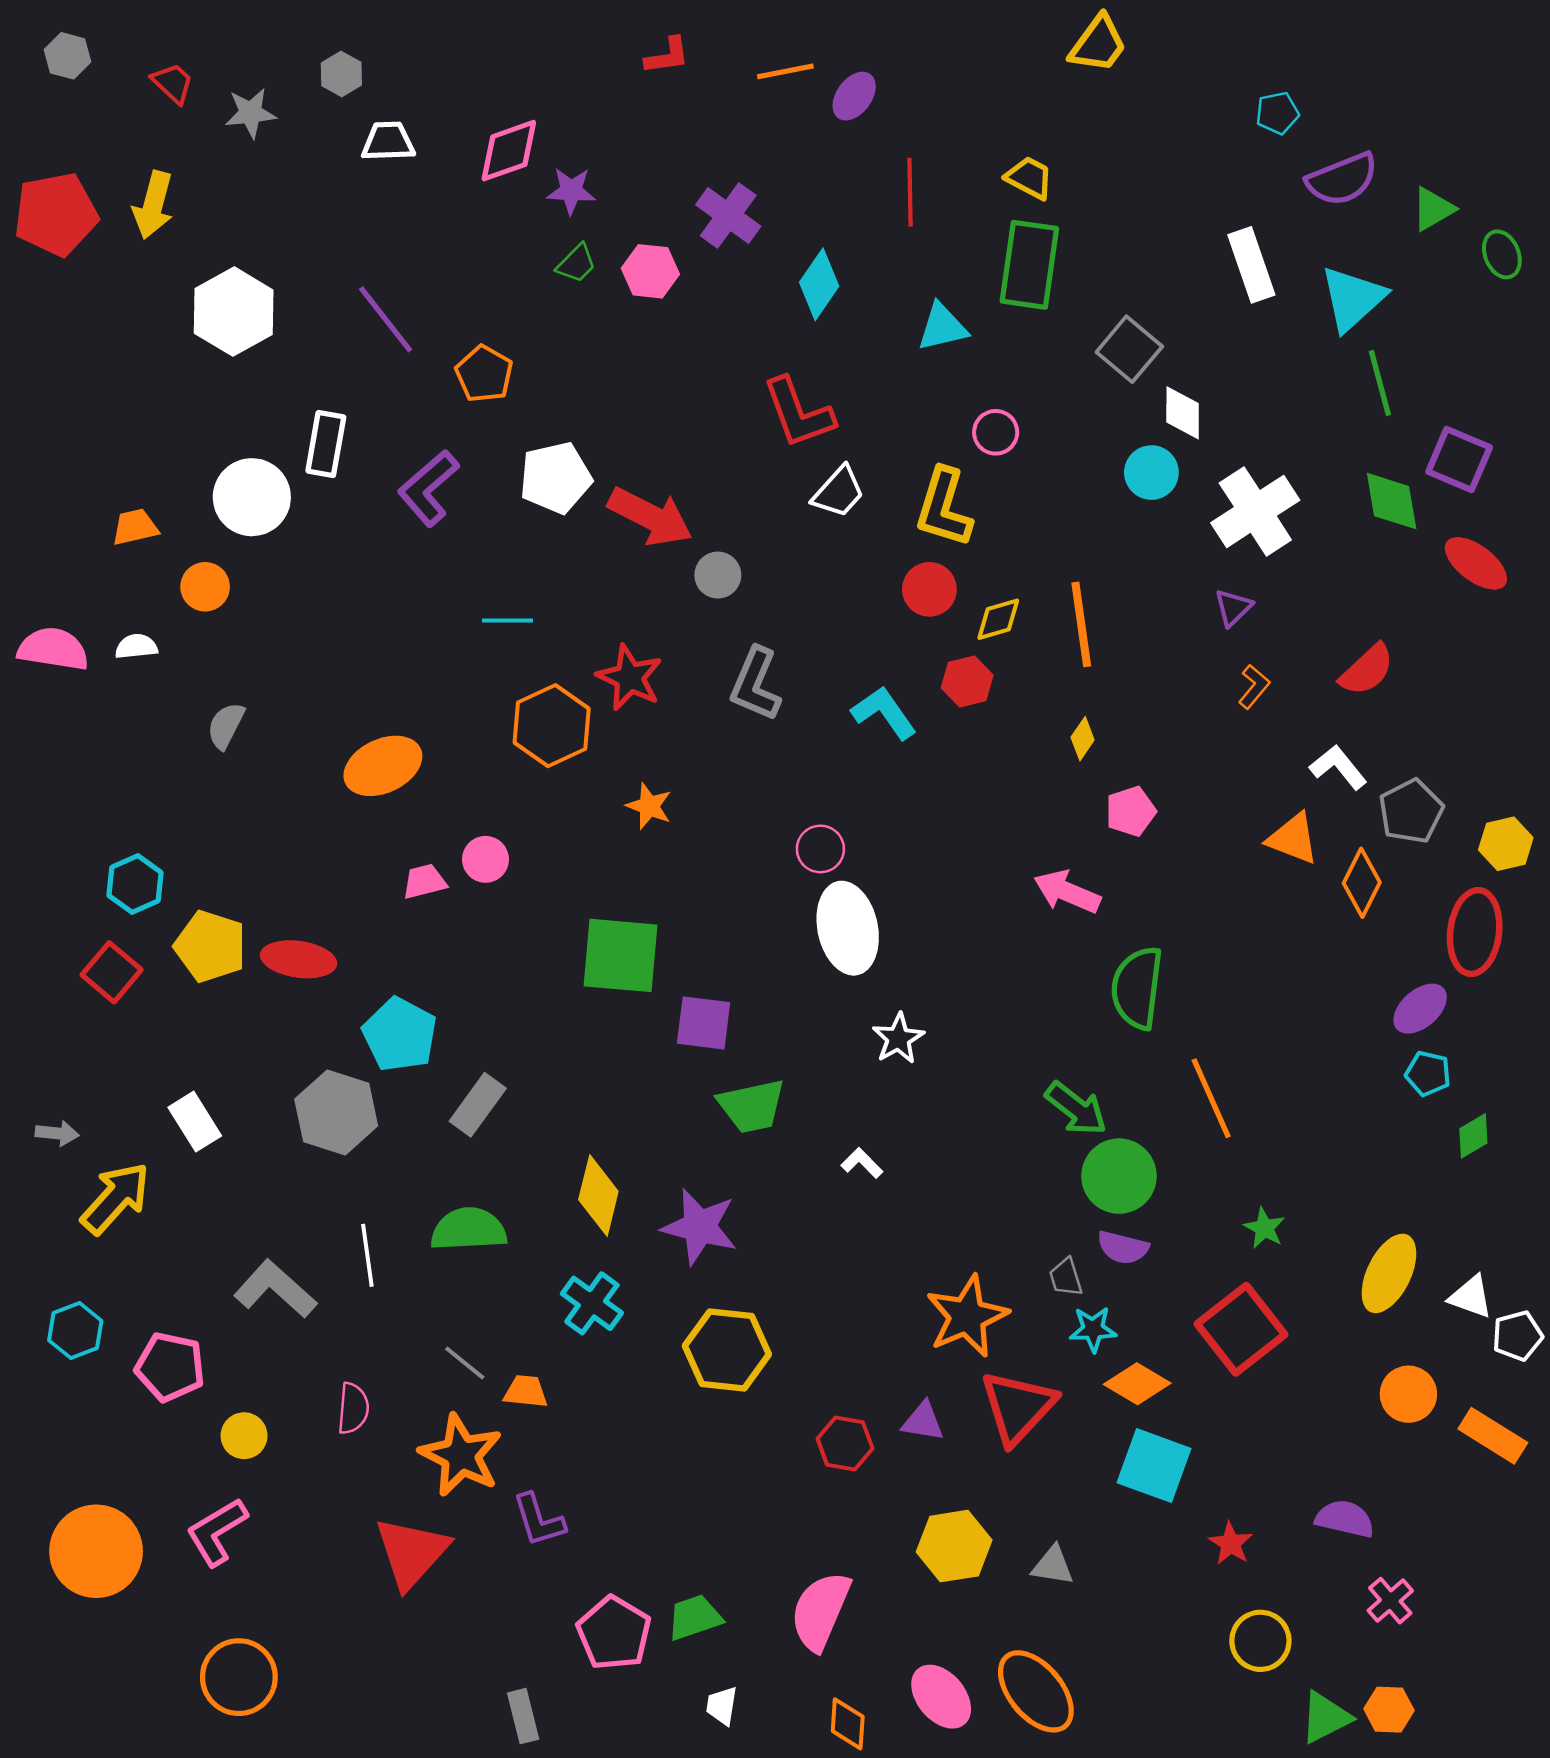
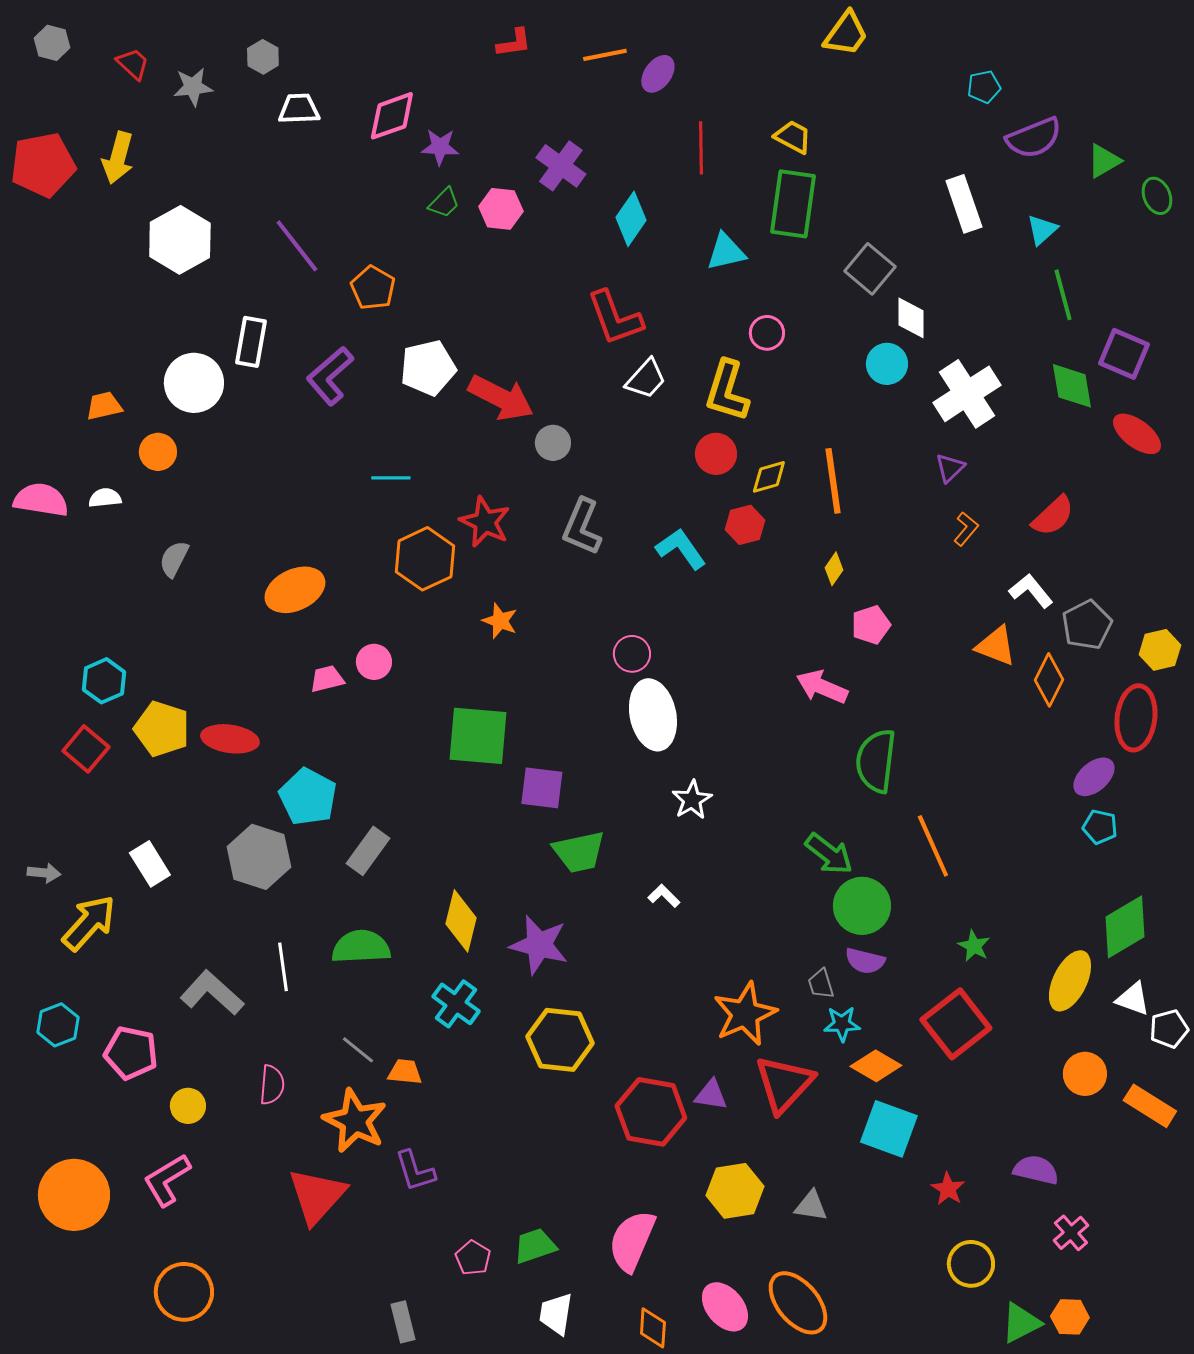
cyan triangle: (1353, 299) -> (1042, 230), size x0.6
green diamond: (1473, 1136) -> (1125, 927), moved, size x1.8
red hexagon: (845, 1443) -> (651, 1112), size x1.6
pink pentagon: (614, 1633) -> (473, 1258), size x0.6
white trapezoid: (722, 1706) -> (556, 1314), size x1.4

